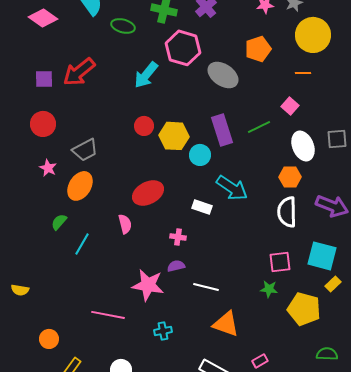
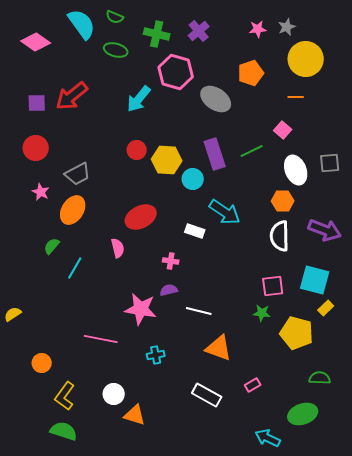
yellow semicircle: (20, 290) -> (13, 314), turned 138

